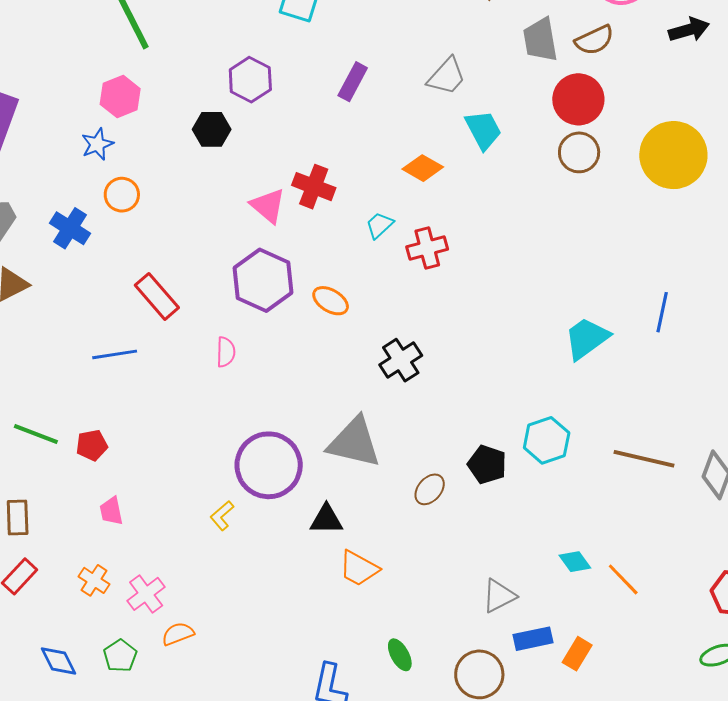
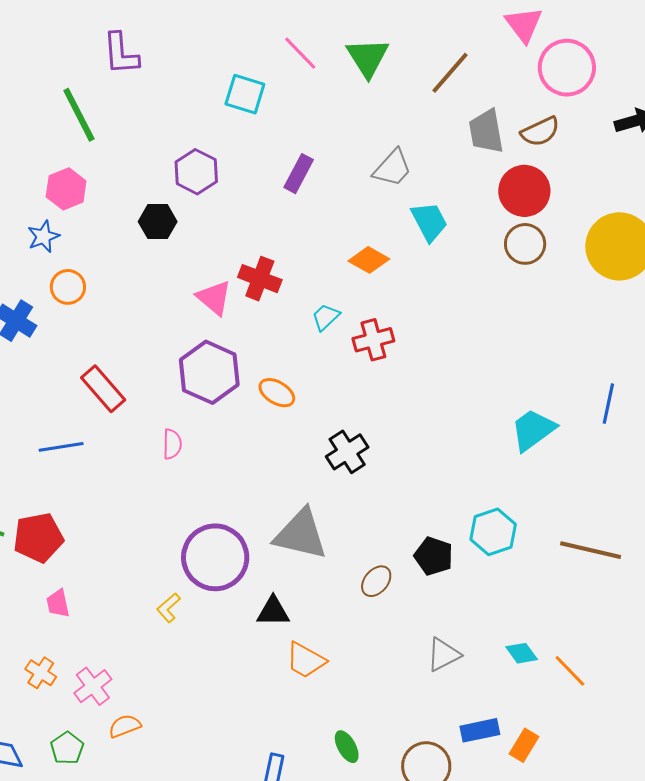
red pentagon: (92, 445) -> (38, 538), size x1.6
gray triangle: (499, 596) -> (444, 655), moved

